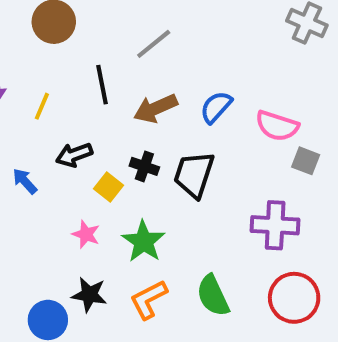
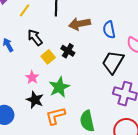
blue semicircle: (216, 107) -> (109, 30), turned -66
black arrow: (74, 155) -> (35, 38), turned 60
black trapezoid: (194, 175) -> (113, 62), moved
black star: (89, 295) -> (35, 100), moved

